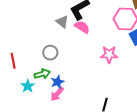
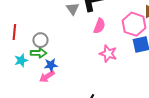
pink semicircle: (82, 27) -> (99, 26), moved, turned 63
gray circle: (50, 53) -> (40, 40), moved

